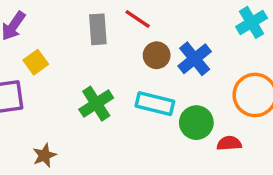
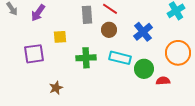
brown circle: (157, 55) -> (109, 30), moved
yellow square: (36, 62) -> (60, 37), moved, turned 32
green cross: (96, 104) -> (86, 58), turned 30

